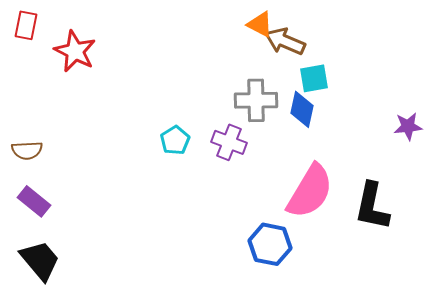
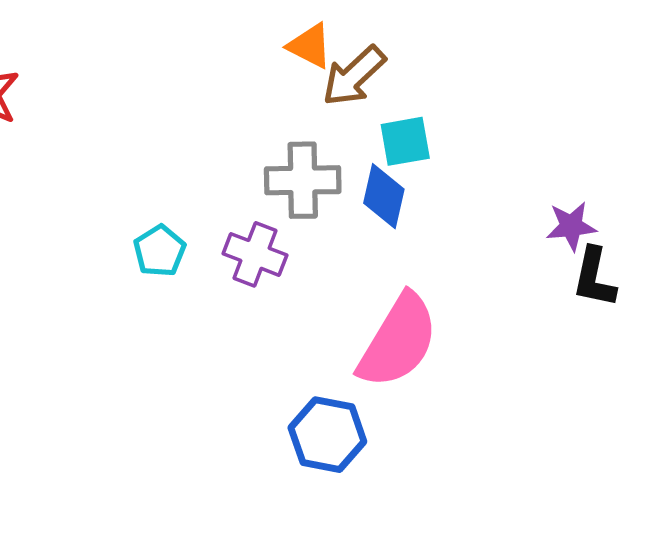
brown arrow: (285, 41) -> (354, 76), turned -66
black L-shape: (372, 206) -> (594, 277), moved, size x0.7

